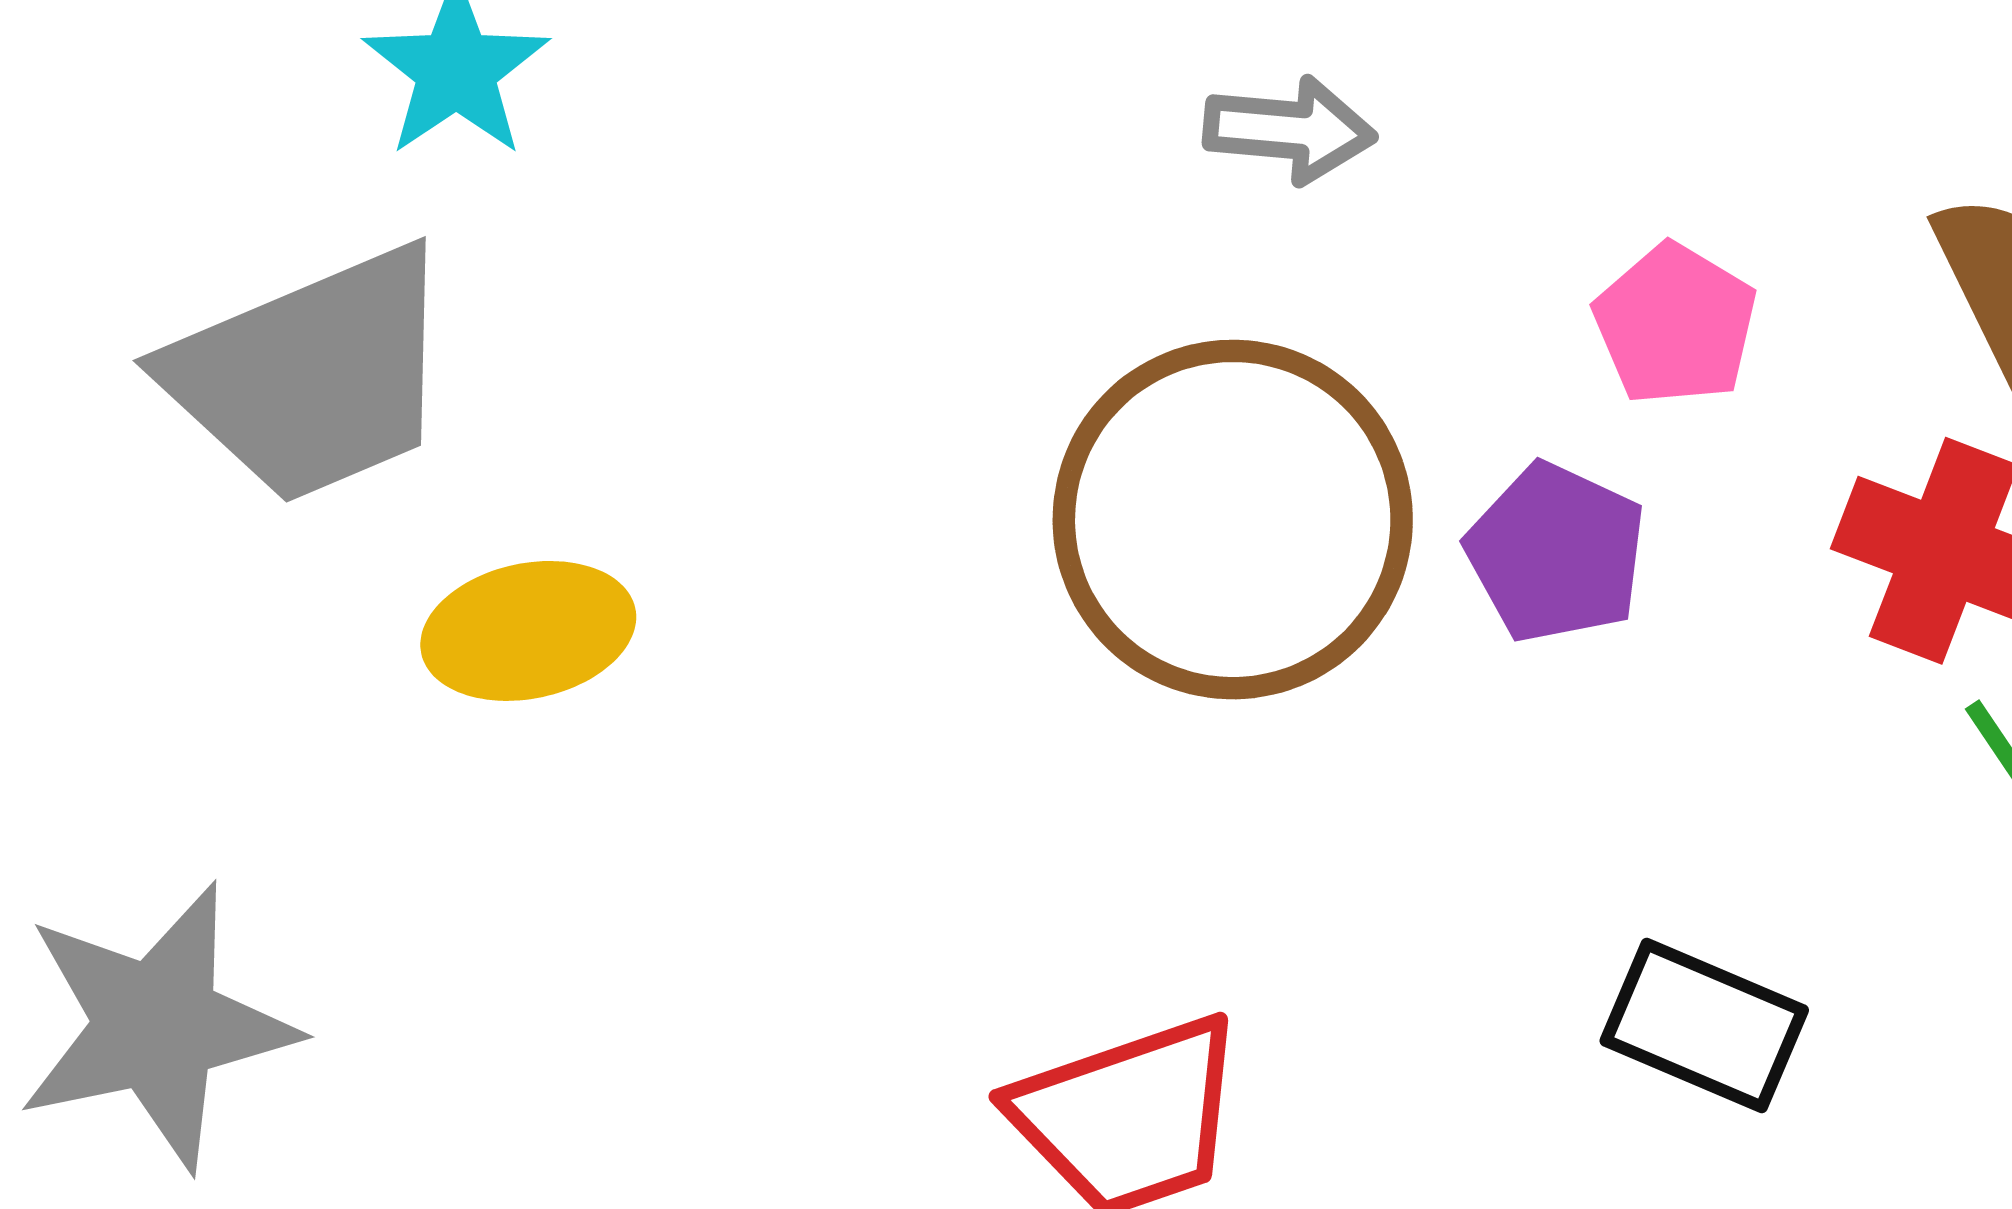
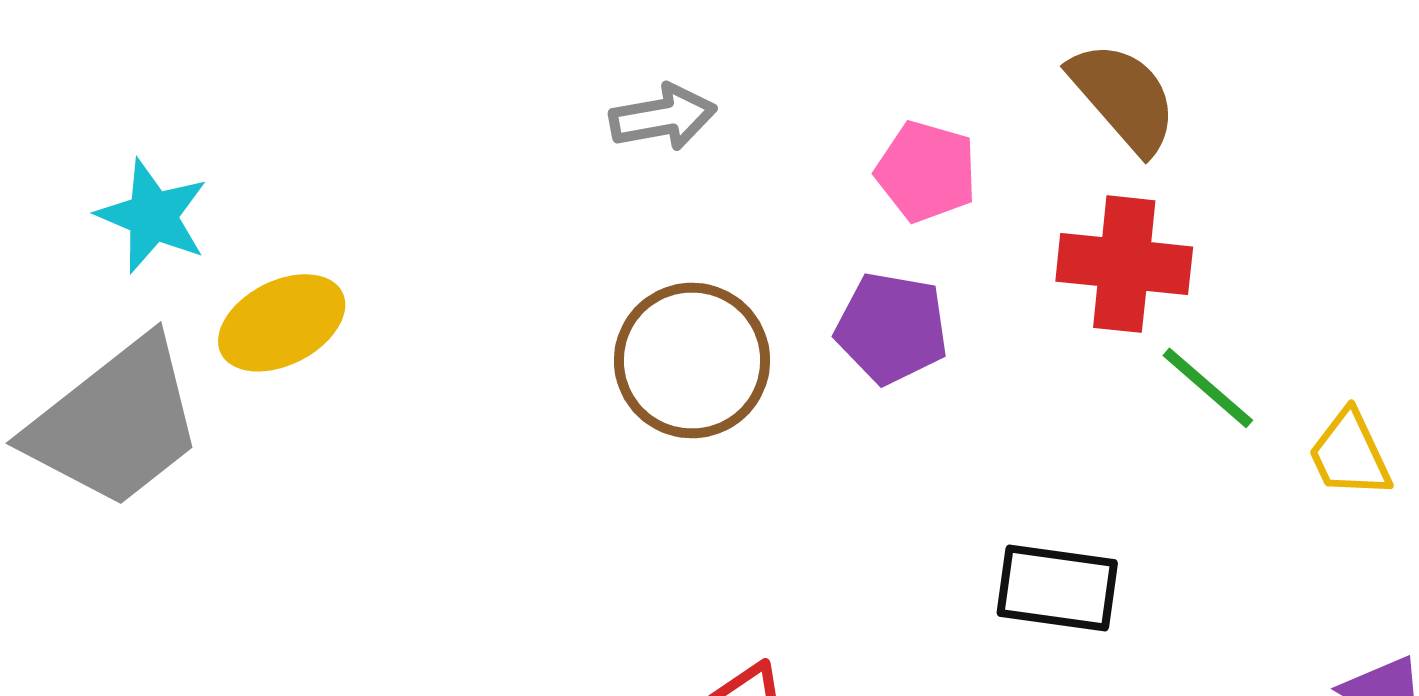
brown circle: (1233, 520) -> (692, 361), size x0.7
yellow ellipse: (528, 631) -> (282, 323), moved

